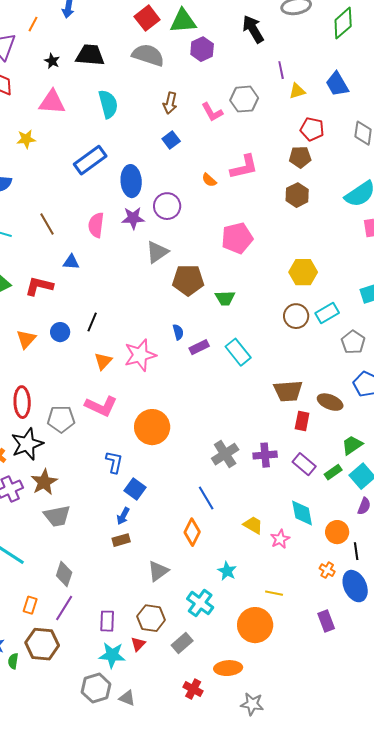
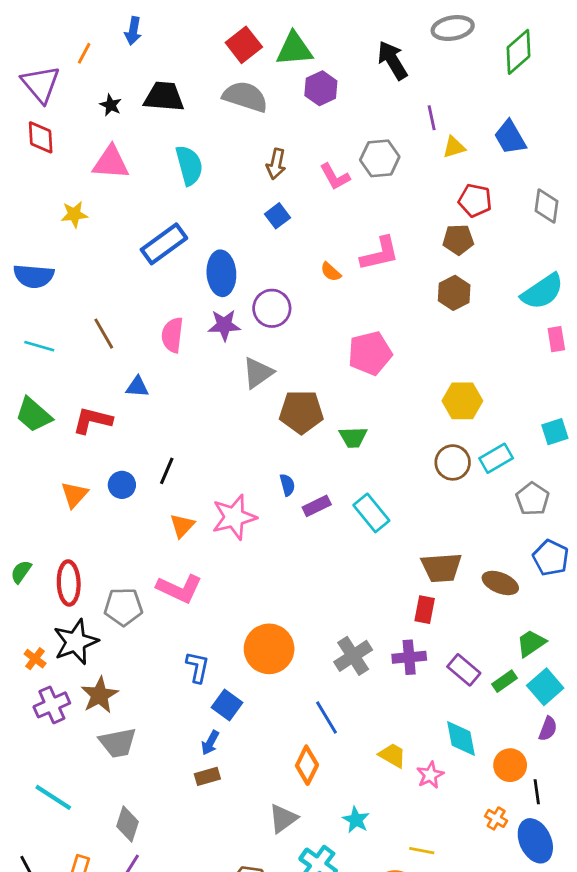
red rectangle: (302, 421) -> (425, 610), moved
orange circle: (152, 427) -> (269, 649), moved
gray triangle: (158, 571) -> (283, 818), moved

